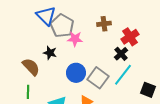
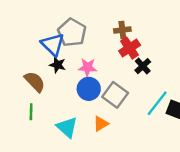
blue triangle: (46, 16) -> (53, 44), moved
red cross: (130, 37) -> (130, 48), moved
pink star: (75, 39) -> (88, 67), moved
cyan line: (123, 75) -> (157, 103), moved

